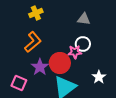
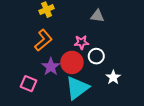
white circle: (83, 44) -> (96, 56), moved
pink star: (75, 52) -> (81, 42), moved

